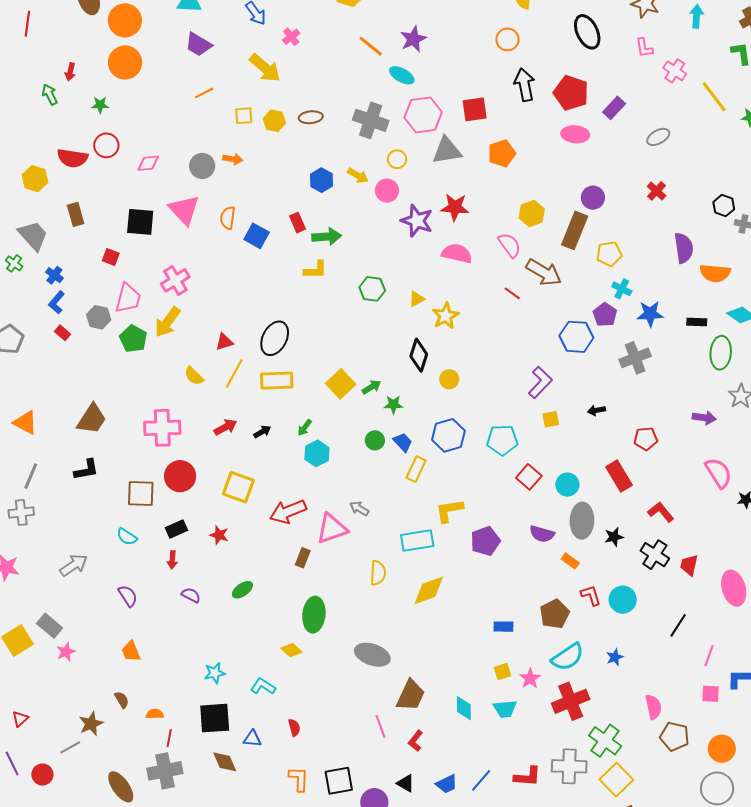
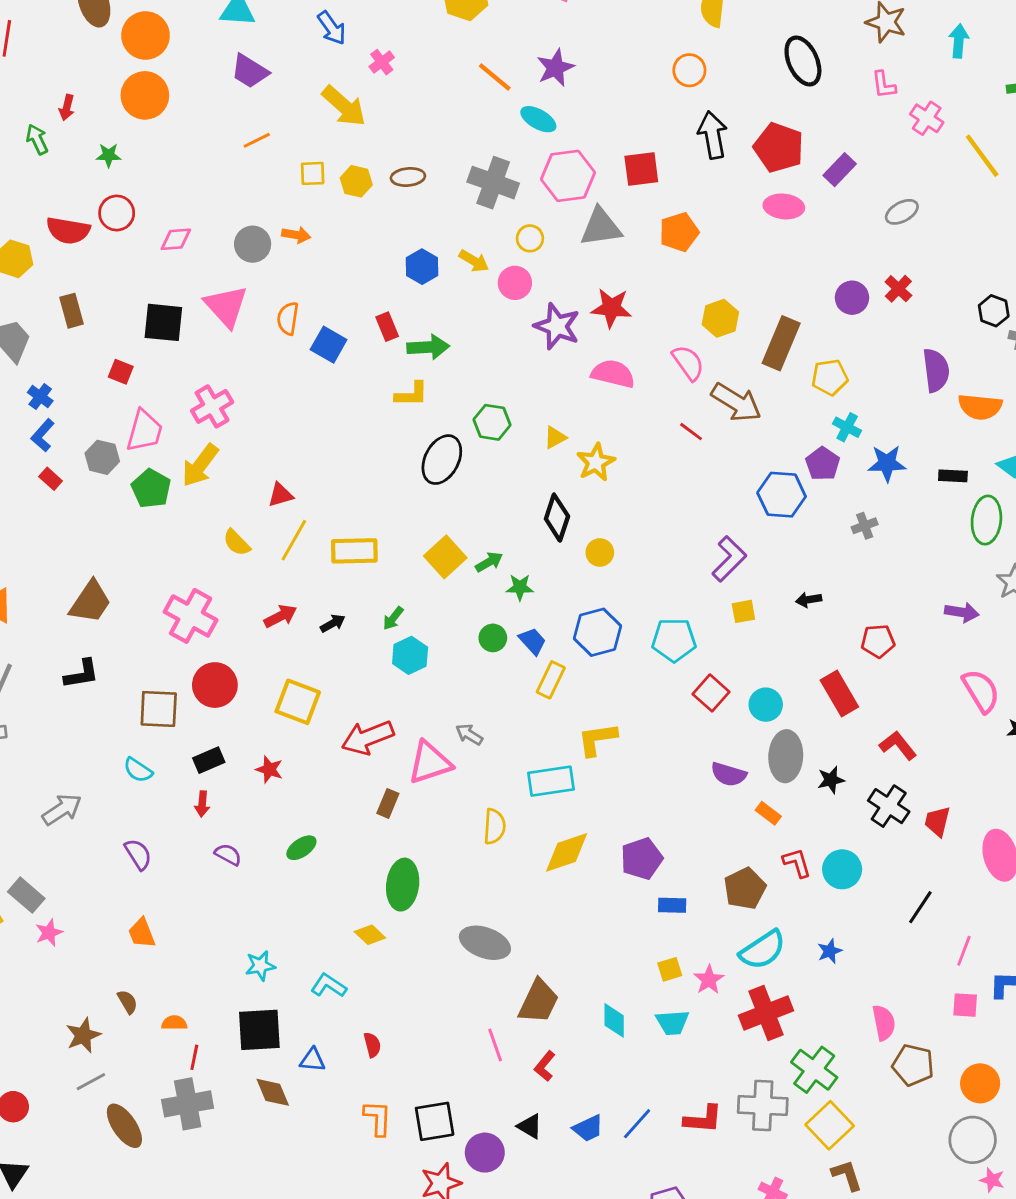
purple circle: (593, 198) -> (852, 298), moved
black ellipse: (275, 338) -> (442, 460), moved
gray cross: (635, 358) -> (865, 526), size x0.6
pink cross: (162, 428) -> (191, 616), turned 30
purple pentagon: (485, 541) -> (642, 859), moved
gray line: (70, 747) -> (91, 1082), moved

